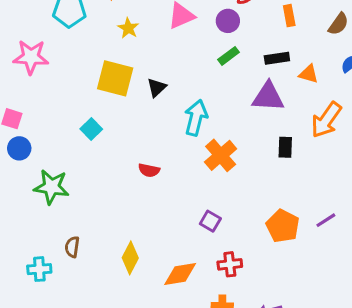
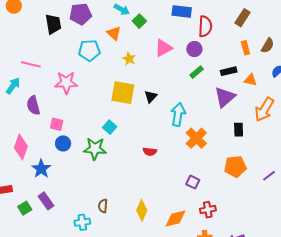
orange rectangle: (289, 16) -> (245, 48), moved
purple triangle: (268, 97) -> (225, 97), turned -40
green star: (51, 187) -> (95, 149), moved
orange pentagon: (283, 226) -> (235, 167), moved, turned -30

